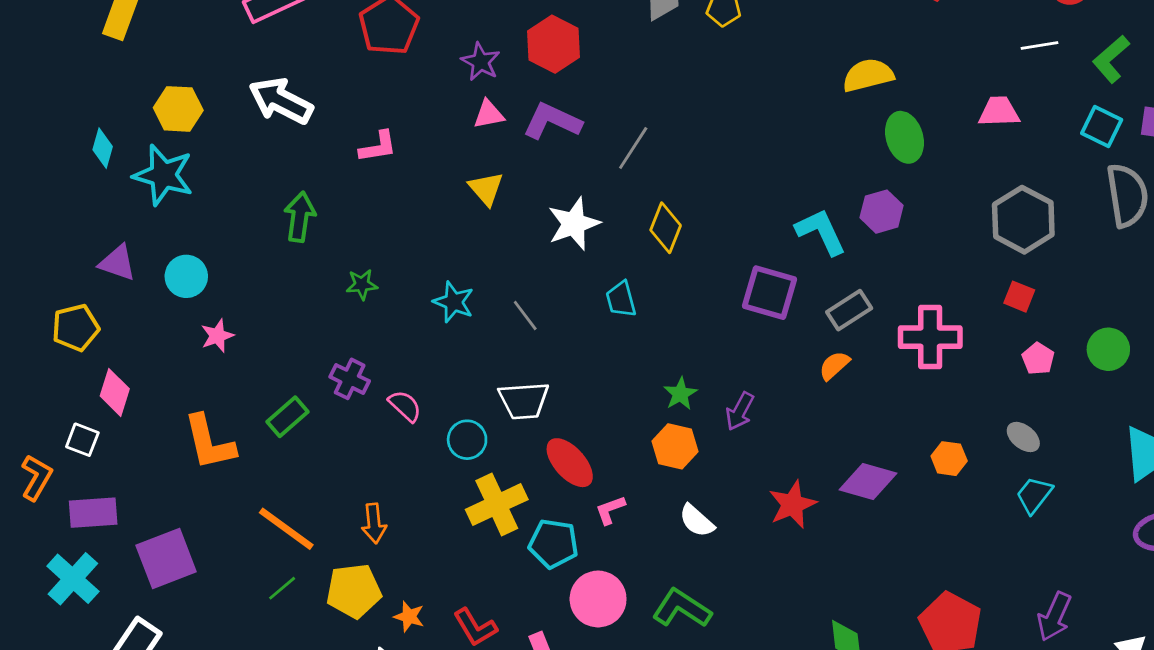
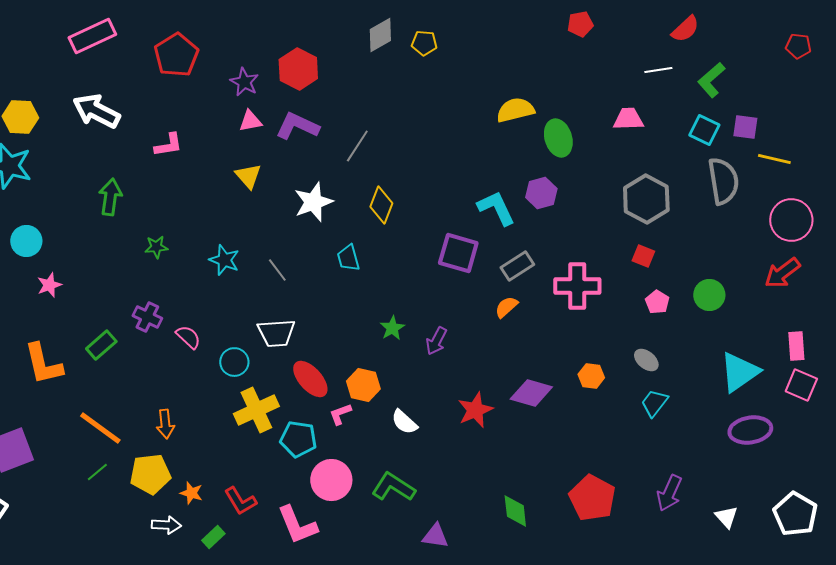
yellow semicircle: (868, 75) -> (515, 110), moved
orange hexagon: (675, 446) -> (363, 385), moved

